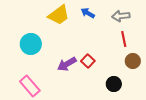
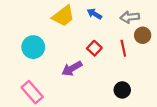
red line: (124, 39) -> (123, 48), moved
red square: (88, 61) -> (94, 48), moved
brown circle: (133, 61) -> (143, 35), moved

